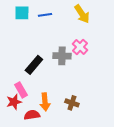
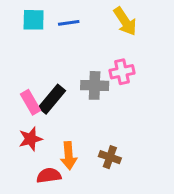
pink cross: (80, 47) -> (122, 72), turned 35
pink rectangle: (21, 90) -> (31, 102), moved
red star: (14, 102) -> (31, 139), moved

